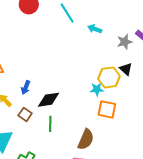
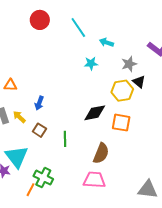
gray star: (125, 42) -> (129, 64), moved
cyan star: (97, 89) -> (91, 63), moved
black diamond: (49, 100) -> (95, 113), moved

